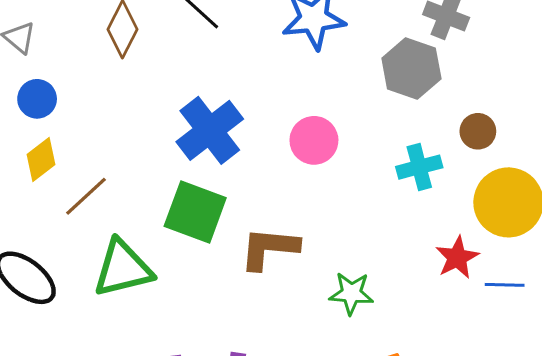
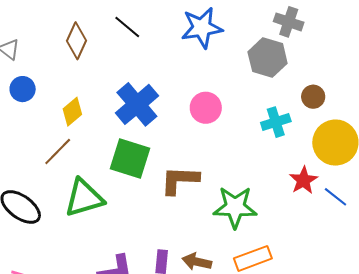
yellow diamond: (41, 160) -> (72, 112), moved
blue line: (505, 285) -> (335, 197), turned 40
green star: (351, 293) -> (235, 207), size x1.5

